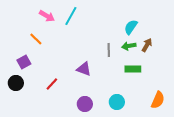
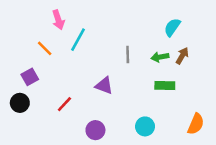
pink arrow: (47, 16) -> (58, 20), turned 42
cyan line: (71, 16) -> (78, 40), moved
cyan semicircle: (131, 27) -> (172, 27), moved
gray line: (109, 50) -> (128, 55), moved
purple circle: (85, 104) -> (95, 130), moved

